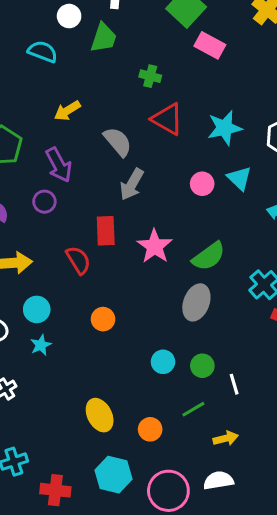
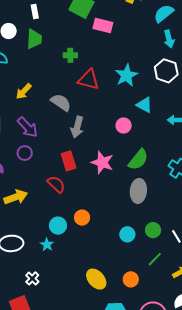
pink circle: (202, 184) -> (124, 126), moved
cyan circle: (37, 309) -> (58, 226), moved

